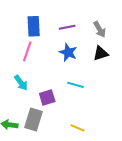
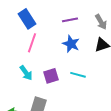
blue rectangle: (34, 26) -> (27, 19), moved, turned -30
purple square: (47, 97) -> (51, 76), moved

